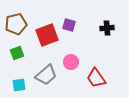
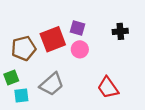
brown pentagon: (16, 24) -> (24, 48), moved
green square: (17, 53) -> (11, 77), moved
pink circle: (71, 62) -> (80, 49), moved

